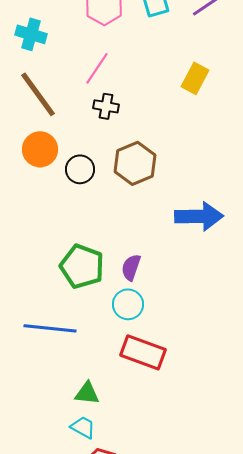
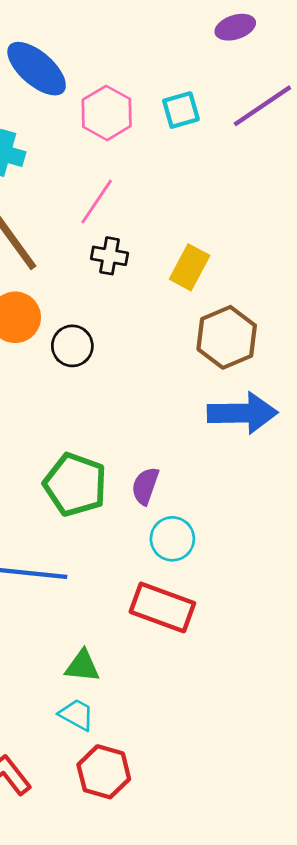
yellow rectangle: (195, 78) -> (190, 267), moved
brown hexagon: (135, 163) -> (227, 337), moved
cyan circle: (128, 304) -> (172, 539), moved

